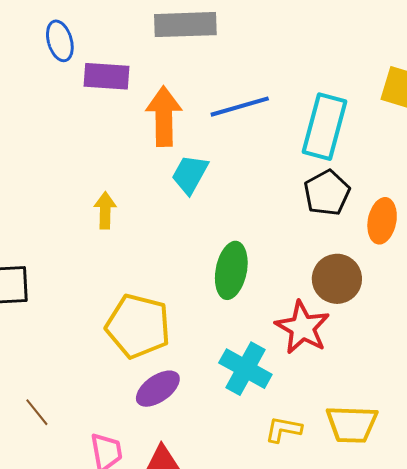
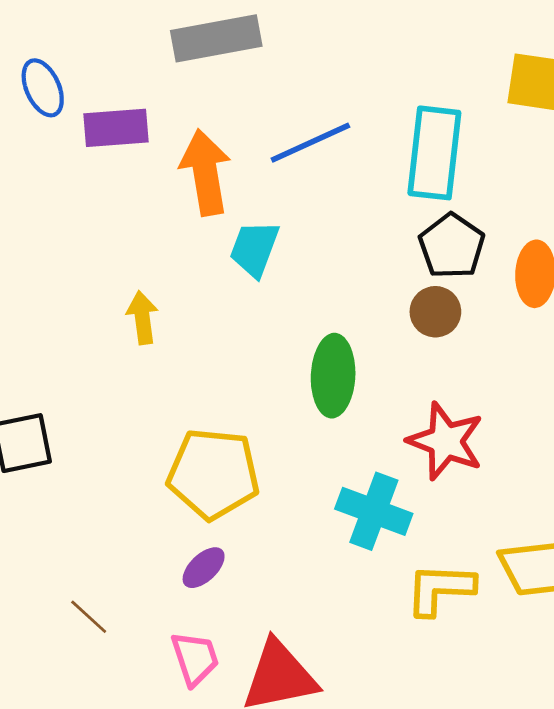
brown circle: (337, 279) -> (435, 312), moved, size x0.7
purple ellipse: (158, 389) -> (204, 568), moved, size x0.7
yellow L-shape: (283, 429) -> (440, 589), size x1.4

